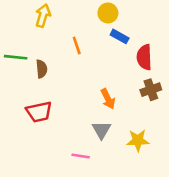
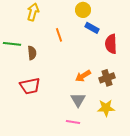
brown cross: (151, 90) -> (107, 78), moved
orange arrow: (108, 99) -> (83, 76), turned 84
pink line: (81, 156) -> (73, 122), moved

